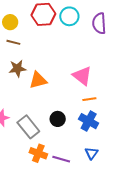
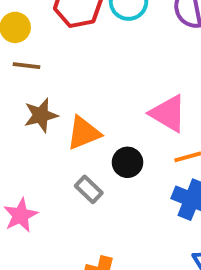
black circle: (58, 119) -> (127, 162), moved
gray rectangle: (28, 127) -> (89, 189), moved, size x0.6

